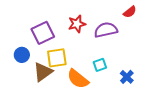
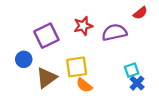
yellow square: (57, 58) -> (77, 67), moved
cyan square: (100, 65) -> (132, 70), moved
orange semicircle: (78, 79) -> (84, 85), size x0.7

